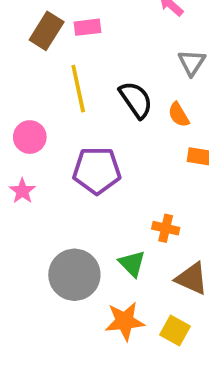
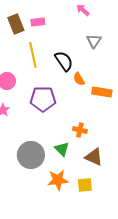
brown rectangle: (47, 31) -> (16, 24), turned -54
orange semicircle: (179, 115) -> (79, 79), moved
yellow square: (175, 331) -> (85, 185), turned -35

